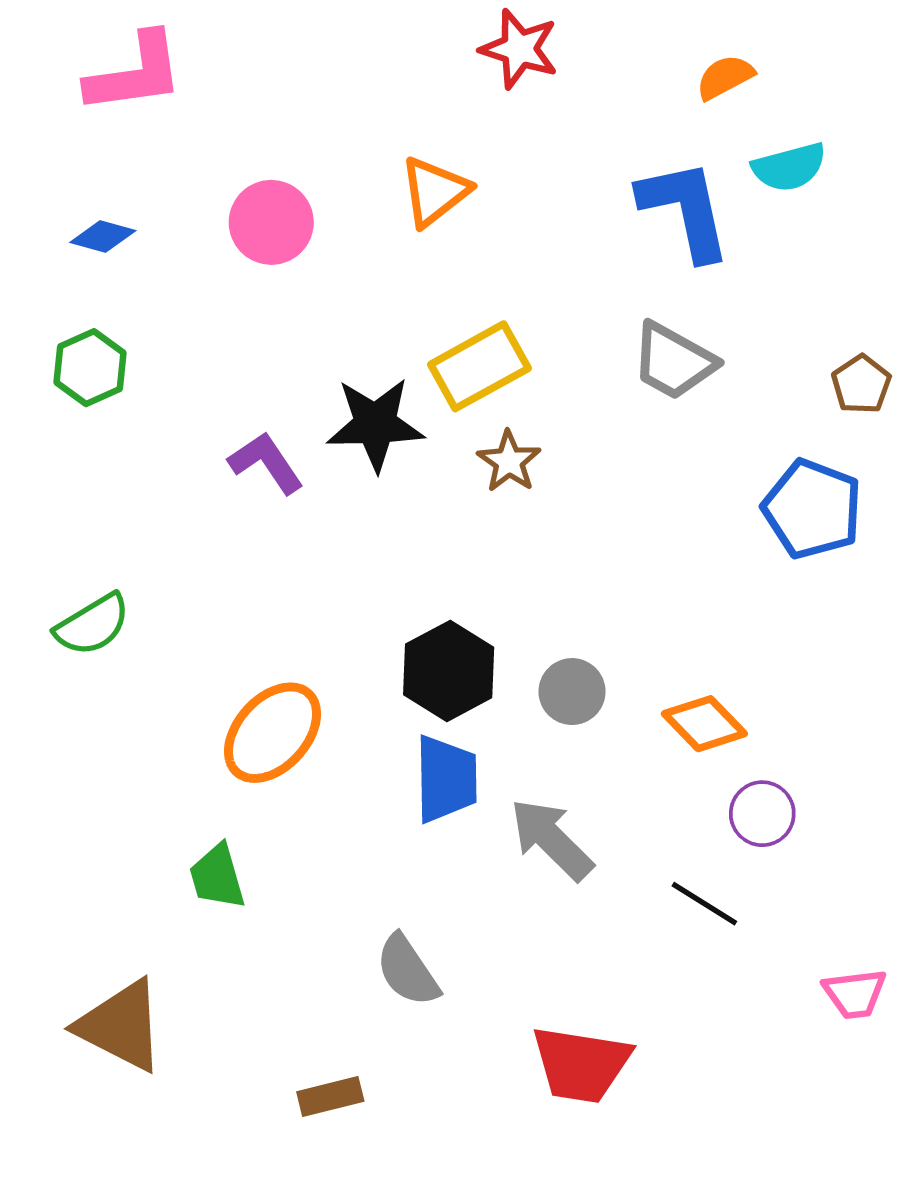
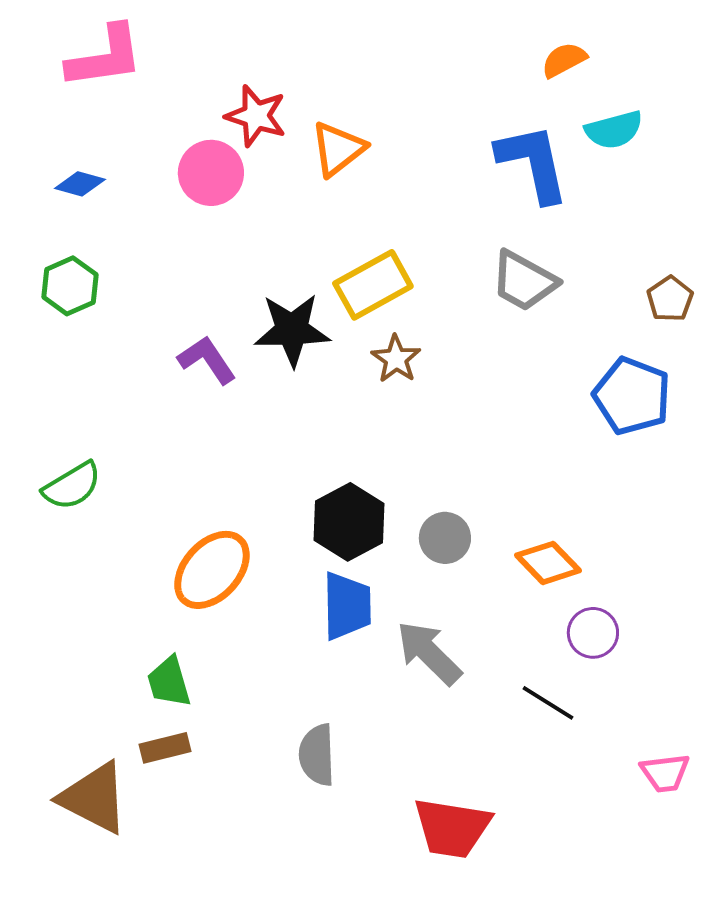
red star: (519, 49) -> (256, 116), moved
gray semicircle: (407, 970) -> (317, 755), turned 32
brown rectangle: (330, 1096) -> (165, 748), moved

